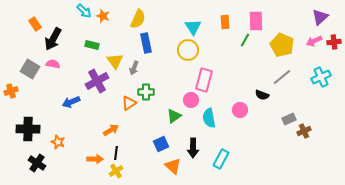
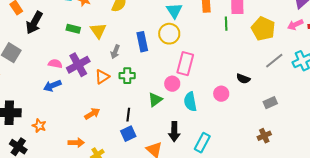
green line: (245, 40) -> (226, 24), turned -32
blue rectangle: (146, 43) -> (142, 42), moved
yellow triangle: (115, 61) -> (98, 31), moved
pink semicircle: (53, 64) -> (55, 64), moved
gray line: (282, 77) -> (274, 61), moved
orange triangle: (129, 103) -> (102, 77), moved
brown cross: (304, 131) -> (264, 136), moved
blue square: (161, 144) -> (128, 134), moved
black line: (116, 153) -> (128, 115), moved

